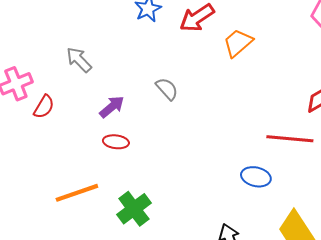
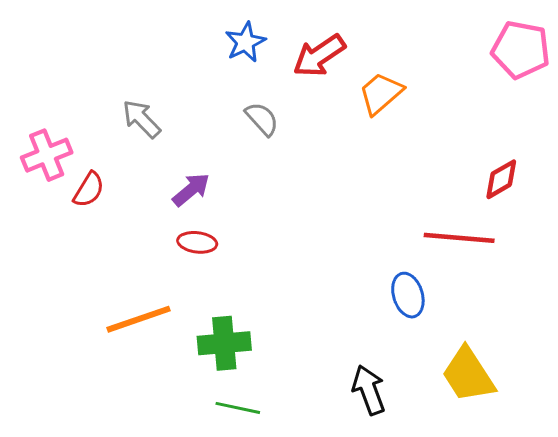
gray semicircle: (167, 89) -> (262, 119), moved
blue ellipse: (256, 177) -> (408, 295), turned 60
green cross: (134, 209) -> (224, 343), turned 32

